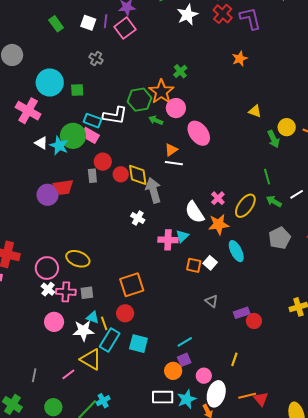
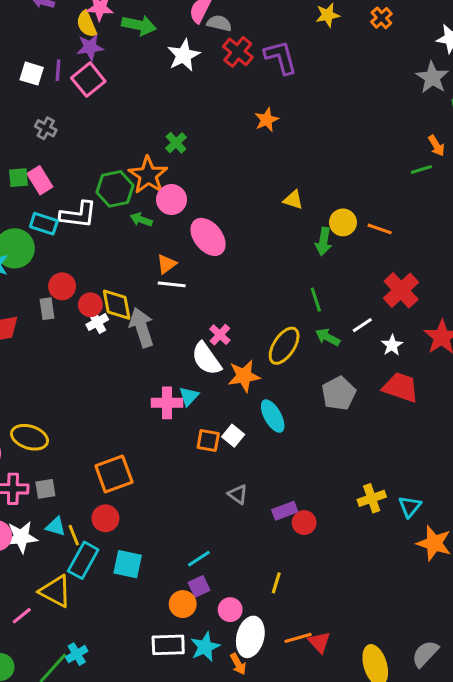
pink rectangle: (90, 135) -> (40, 180), moved, turned 30
green arrow: (274, 139) -> (323, 241), turned 36
pink cross: (218, 198) -> (220, 335), moved
white cross: (138, 218) -> (97, 322), moved, turned 32
white star: (83, 331) -> (21, 537), moved

